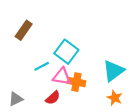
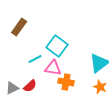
orange cross: (76, 82) -> (66, 82), moved
red semicircle: (53, 98) -> (30, 86), moved

